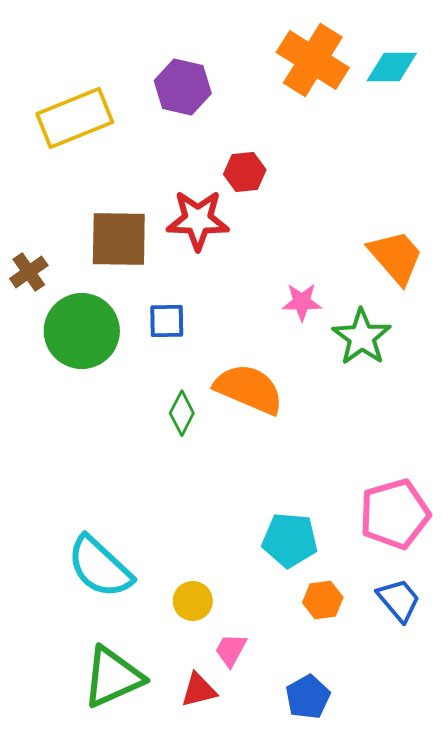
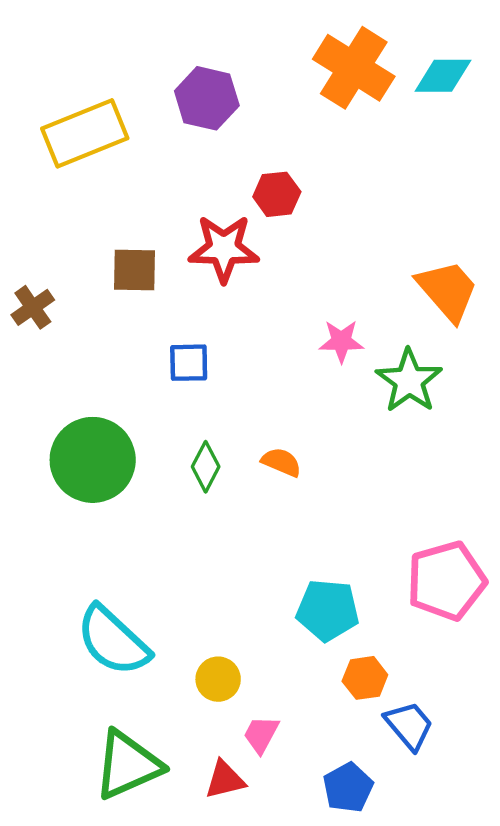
brown square: (119, 239) -> (134, 270), size x0.7
green circle: (82, 331) -> (93, 460), moved
orange semicircle: (249, 389) -> (281, 462), moved, size x0.5
blue trapezoid: (399, 600) -> (409, 725), moved

